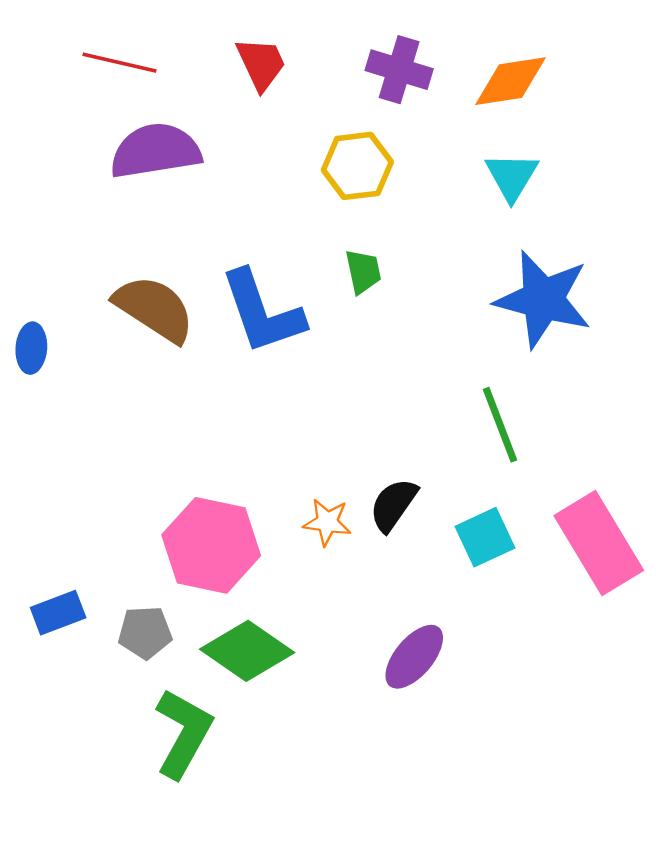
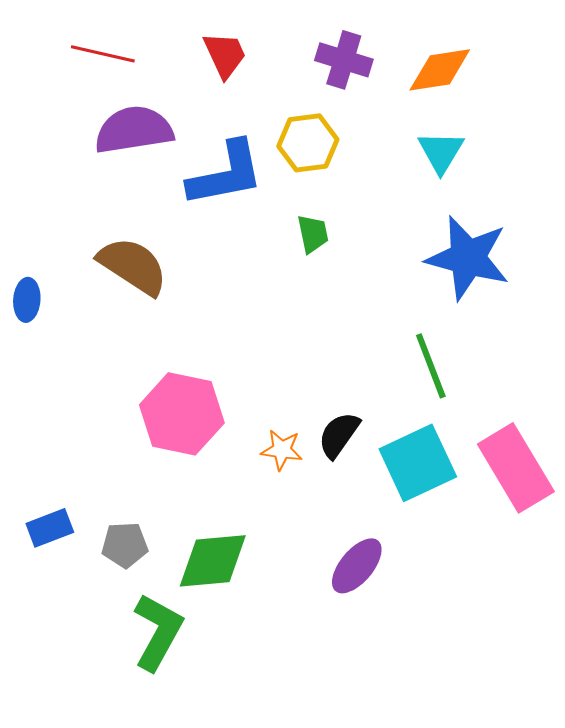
blue L-shape: (262, 312) -> (226, 174), moved, turned -82
cyan square: (485, 537) -> (418, 463), size x1.5
pink hexagon: (211, 545) -> (182, 414), moved
green diamond: (247, 651) -> (213, 561), turned -40

